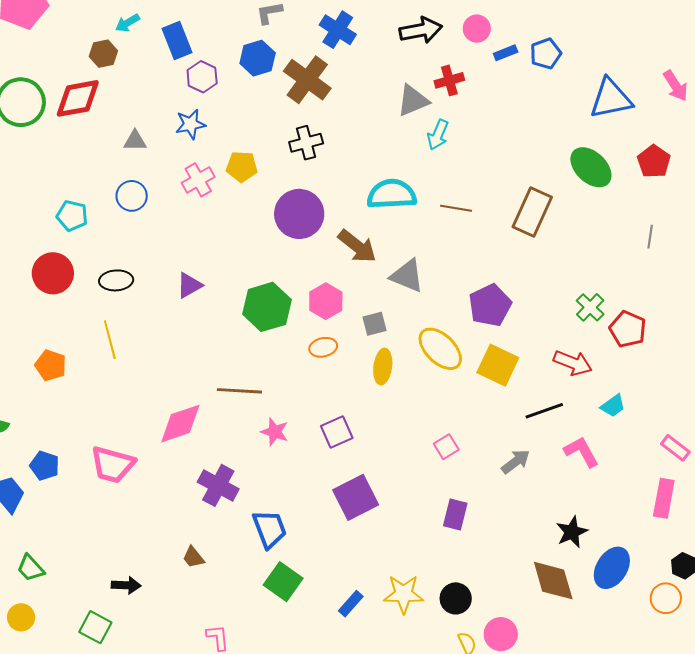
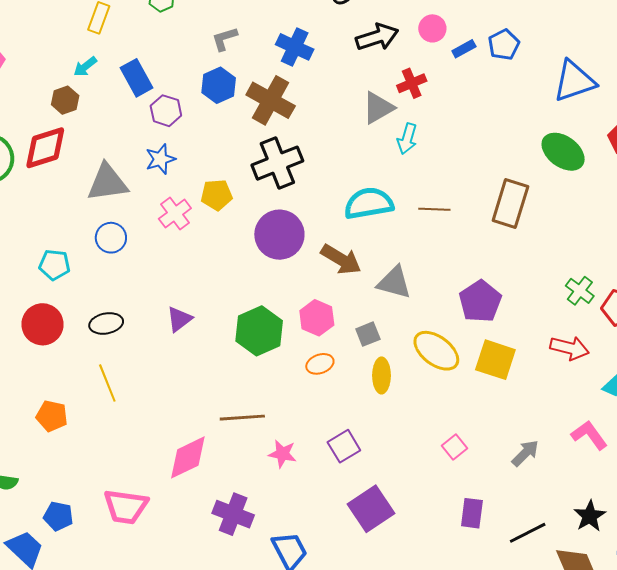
gray triangle: (135, 141) -> (107, 183), size x1.8
black cross: (306, 143) -> (277, 163), size x1.5
black line: (544, 411) -> (528, 533), moved

